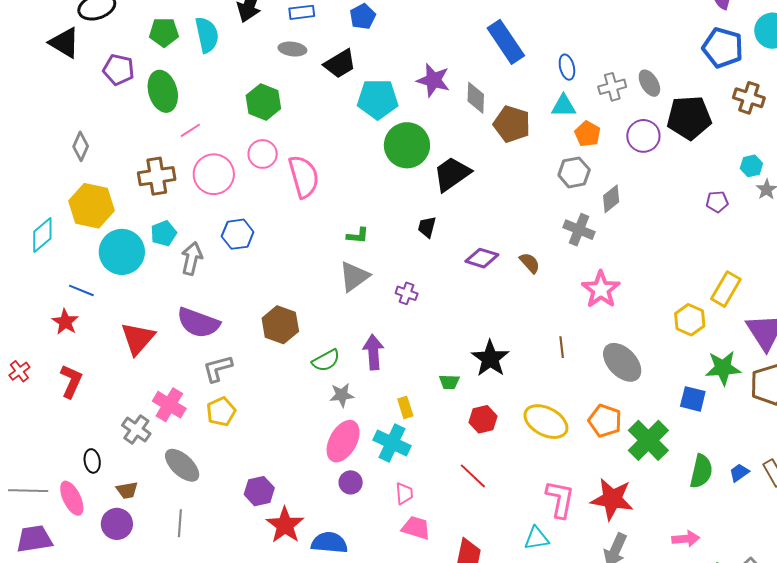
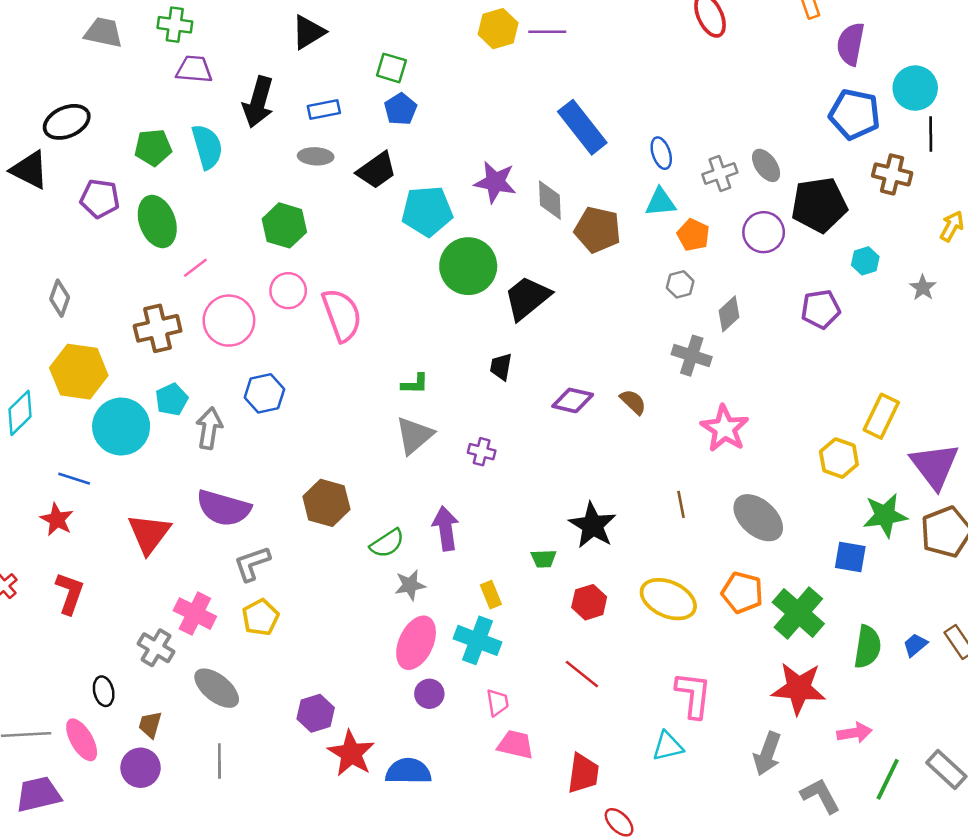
cyan hexagon: (751, 166) -> (865, 261), moved
gray hexagon: (574, 172) -> (680, 284), size x0.7
purple pentagon: (717, 202) -> (821, 309), moved, size x1.4
brown trapezoid: (127, 490) -> (150, 725), turned 120
red star: (612, 499) -> (799, 688), moved

